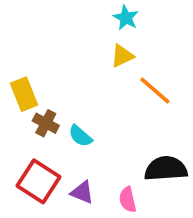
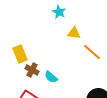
cyan star: (126, 18) -> (59, 12), moved
yellow triangle: (122, 56) -> (74, 33), turned 32

